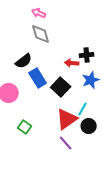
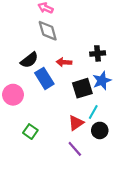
red arrow: (72, 63) -> (64, 62), moved
black square: (61, 87) -> (82, 88), moved, turned 30
red triangle: (67, 119) -> (76, 123), size x0.7

